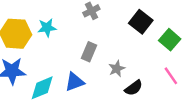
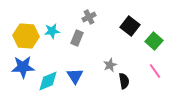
gray rectangle: (89, 52) -> (77, 38), moved
blue triangle: (75, 82) -> (75, 76), turned -42
black semicircle: (134, 88) -> (124, 81), turned -63

